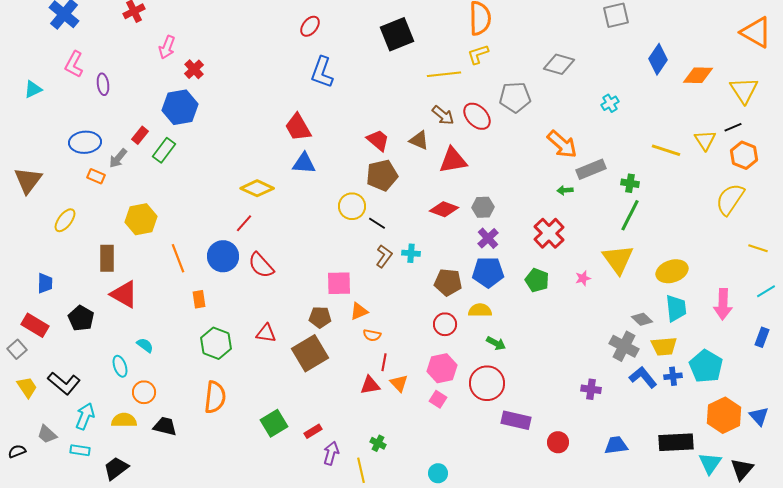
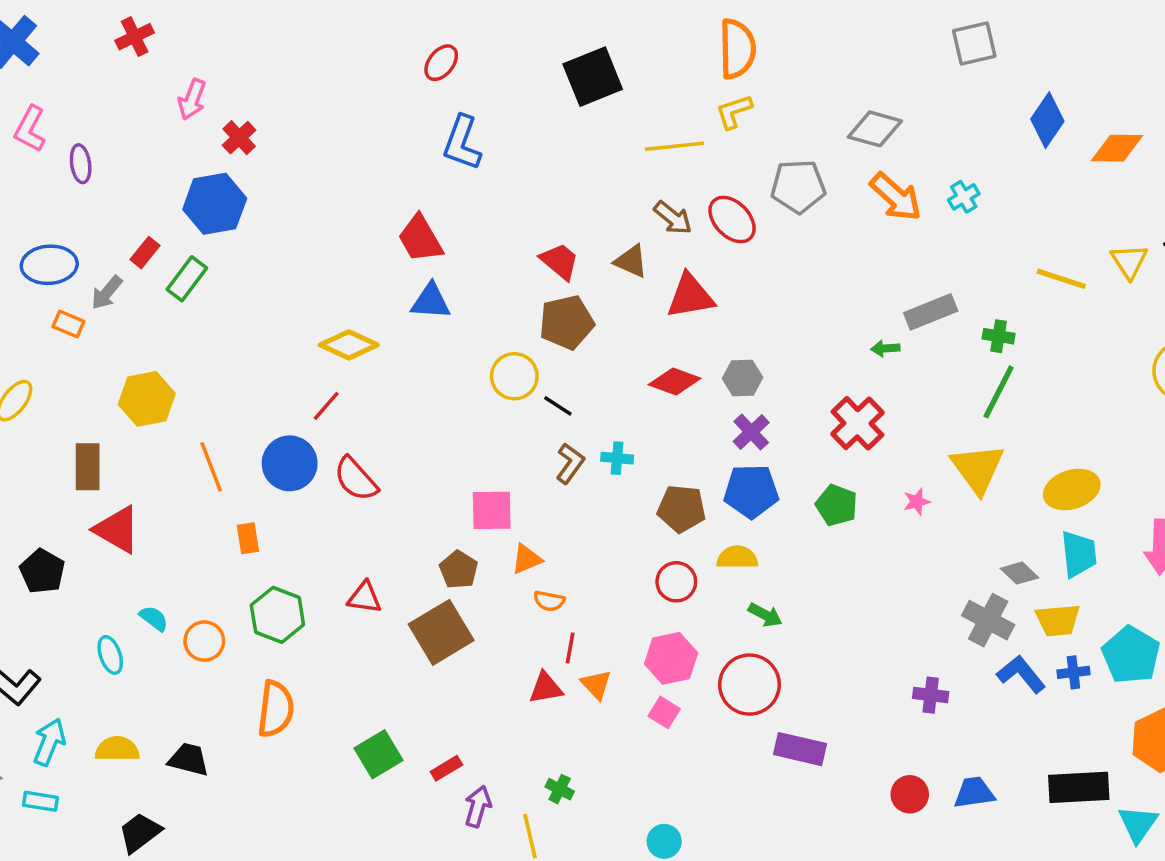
orange arrow: (562, 144) -> (896, 197), moved
brown pentagon: (320, 317) -> (459, 570), turned 30
orange circle: (144, 392) -> (204, 641), moved
red circle: (558, 442) -> (910, 794), moved
black trapezoid: (116, 468) -> (140, 833), moved

